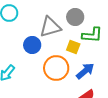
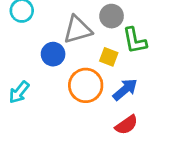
green L-shape: (92, 35) -> (135, 41), turned 75

